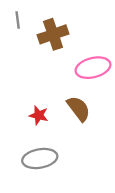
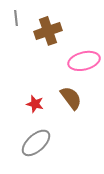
gray ellipse: (40, 159) -> (36, 143), turned -32

